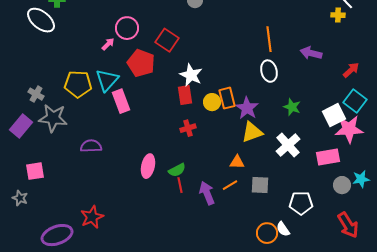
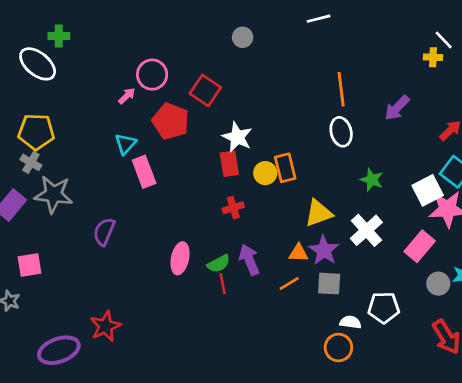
purple arrow: (311, 53) -> (397, 108), turned -60
cyan triangle: (107, 80) -> (125, 144), size x0.7
yellow pentagon: (78, 84) -> (36, 132), moved
purple star: (247, 108) -> (324, 250), moved
purple semicircle: (91, 146) -> (104, 232), turned -65
pink rectangle: (328, 157) -> (420, 246), turned -40
purple arrow: (207, 193) -> (249, 260), moved
white semicircle: (283, 229) -> (350, 322), moved, turned 133

